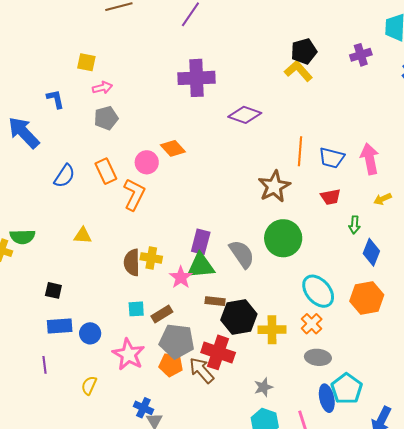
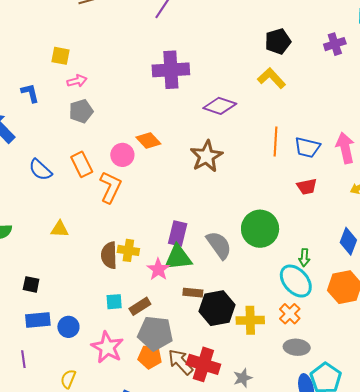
yellow L-shape: (298, 71) -> (272, 78), moved
blue semicircle: (64, 176) -> (40, 170), turned 100
brown star: (274, 186) -> (206, 156), moved
green arrow: (354, 225) -> (304, 258), moved
red cross: (218, 352) -> (203, 364), moved

